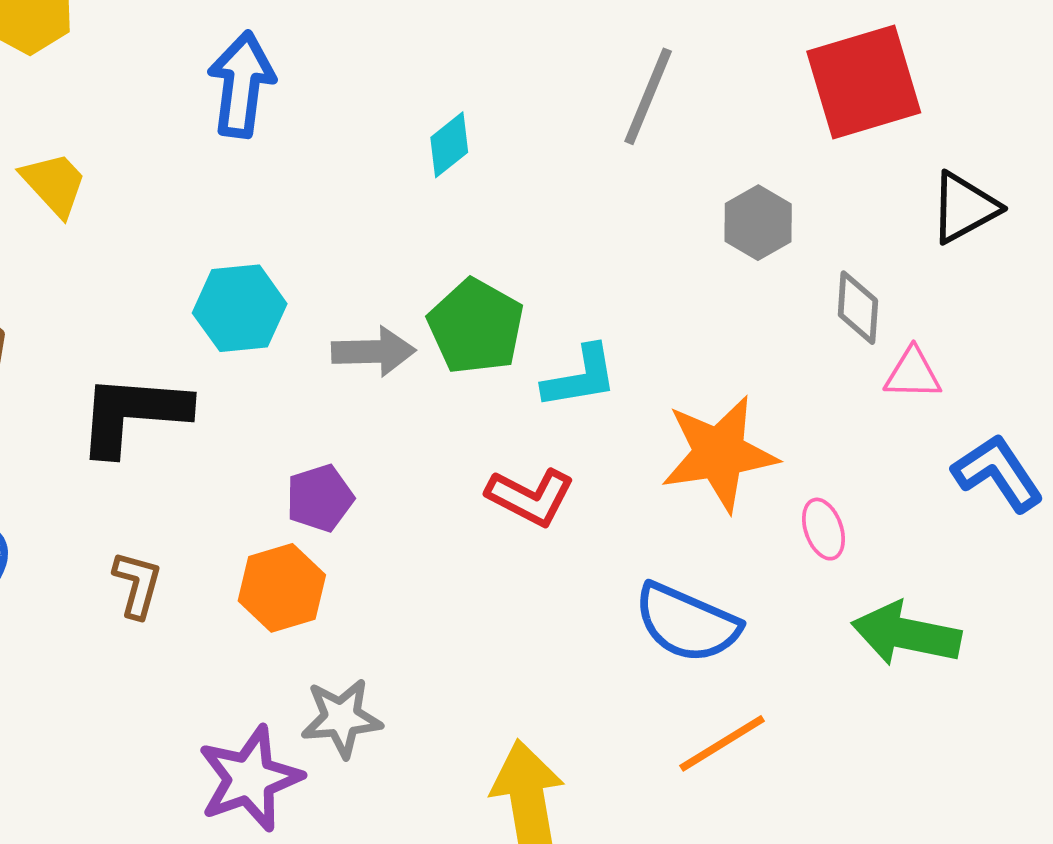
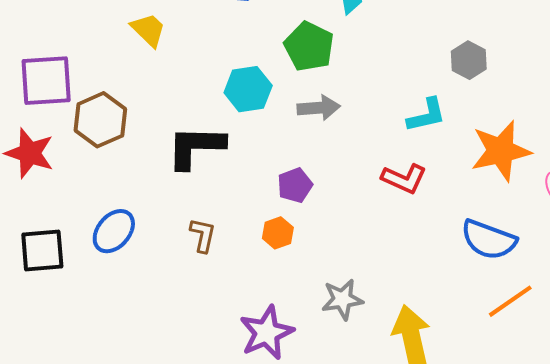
gray hexagon: (758, 223) -> (469, 60), moved
green pentagon: (476, 327) -> (309, 47), moved
orange hexagon: (282, 588) -> (278, 233), size x0.7
gray star: (341, 718) -> (342, 299), moved

